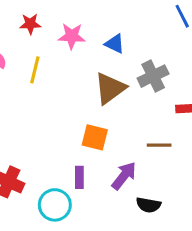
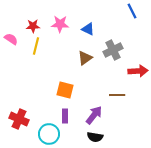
red star: (30, 24) -> (33, 26), moved
brown triangle: (110, 88) -> (85, 58), size x0.7
orange square: (95, 137) -> (65, 90), moved
black semicircle: (148, 205) -> (95, 137), moved

